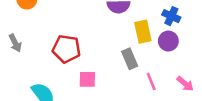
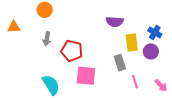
gray arrow: (15, 43) -> (47, 39), moved, turned 32
pink square: (87, 79) -> (86, 76), size x1.5

